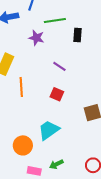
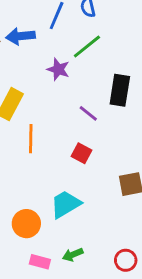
green line: (55, 21) -> (87, 46), turned -35
black rectangle: (78, 35) -> (120, 90), moved, size x1.5

